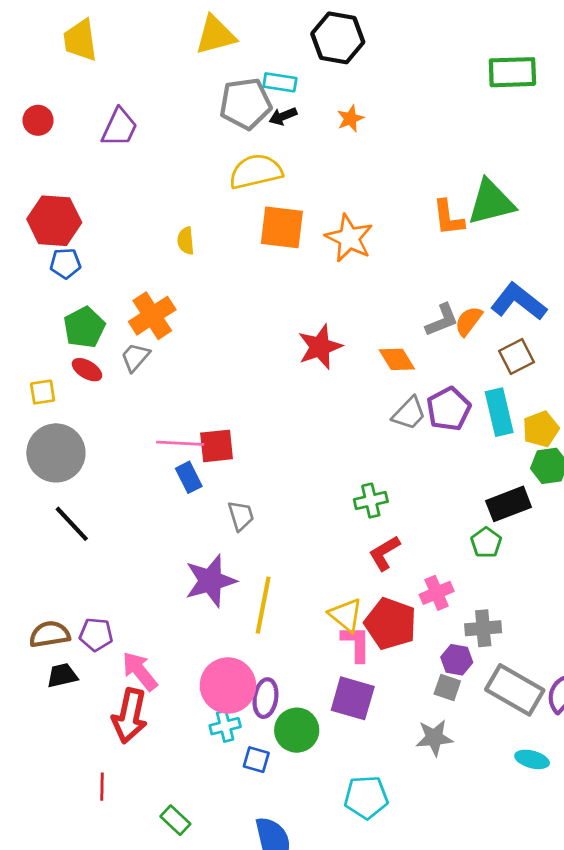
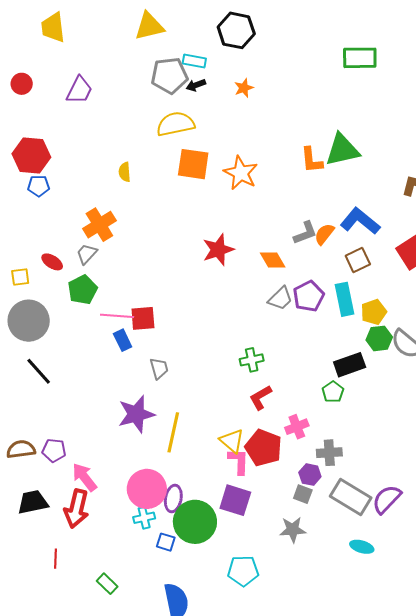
green pentagon: (84, 327) -> (83, 290), moved
black trapezoid: (62, 675) -> (33, 502), moved, size x1.4
green circle: (297, 730) -> (195, 522), size x1.4

